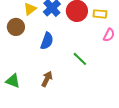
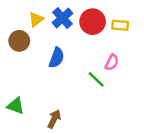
pink semicircle: (109, 35) -> (112, 63), moved
brown arrow: (47, 79) -> (54, 119), moved

